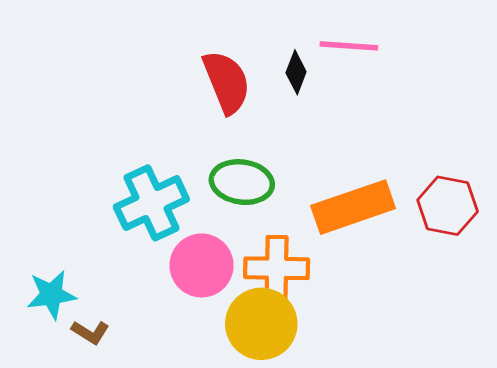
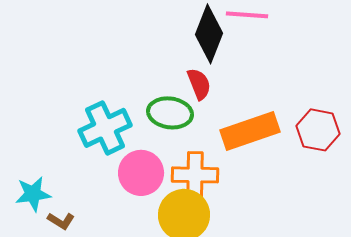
black diamond: (296, 72) -> (209, 34), size x1.8
red semicircle: (227, 82) -> (199, 84), moved, size x0.7

